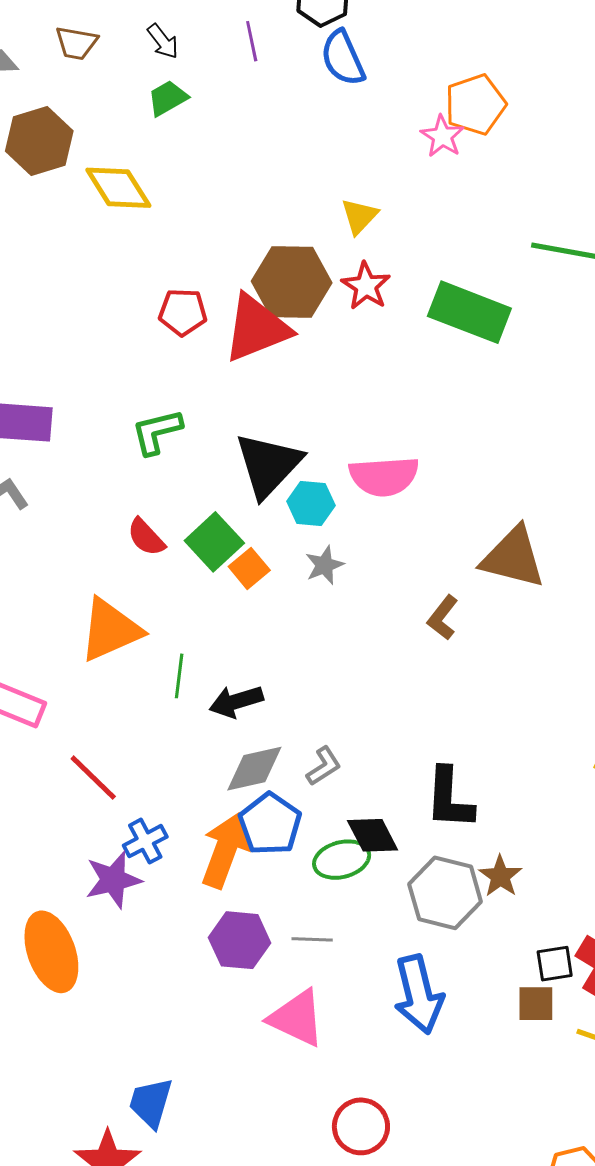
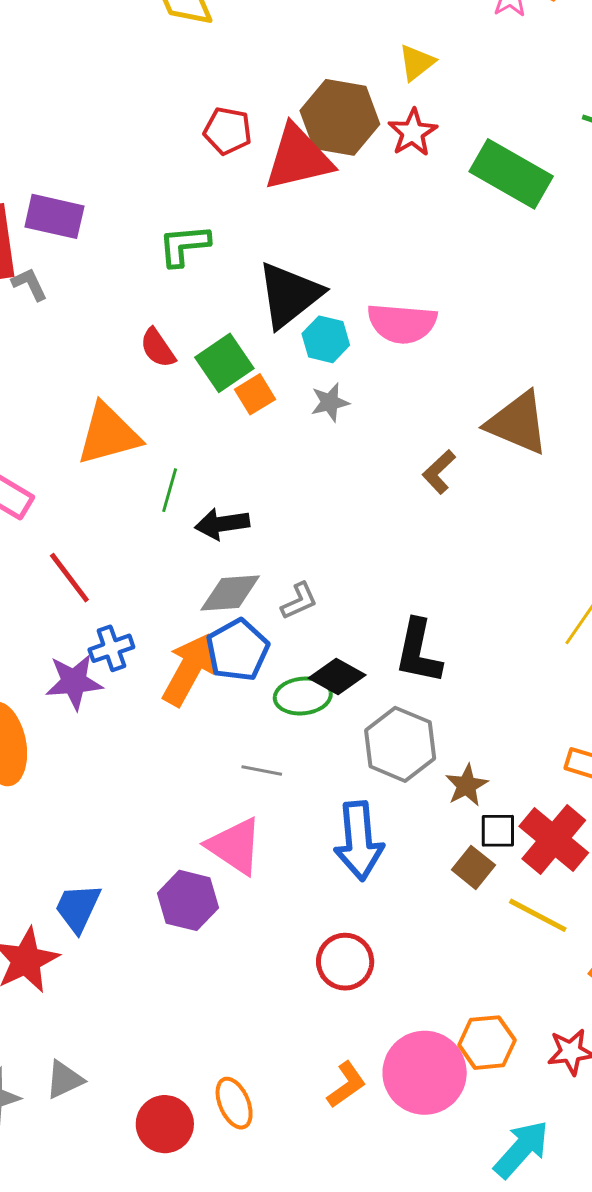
black diamond: (373, 835) -> (337, 676), turned -42
brown star: (500, 876) -> (467, 785), moved
purple hexagon: (240, 940) -> (188, 900), moved
brown square: (536, 1004) -> (473, 867), turned 30
red circle: (361, 1126) -> (345, 962), moved

